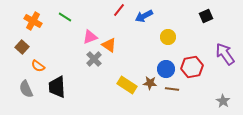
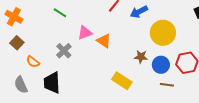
orange cross: (33, 21) -> (14, 17), moved
yellow circle: (168, 37) -> (163, 33), size x1.6
gray cross: (94, 59) -> (64, 51), moved
brown star: (150, 83) -> (141, 57), moved

